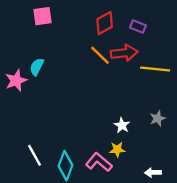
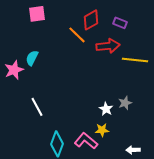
orange line: (100, 55) -> (77, 35), moved
gray star: (158, 118) -> (125, 103), moved
white line: (34, 155) -> (37, 107), moved

